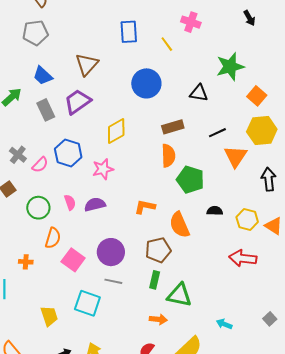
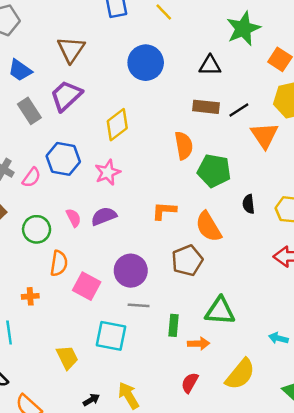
brown rectangle: (173, 127) -> (206, 107), moved, turned 30
black semicircle: (215, 211) -> (249, 204), turned -91
green rectangle: (155, 280) -> (173, 325), moved

